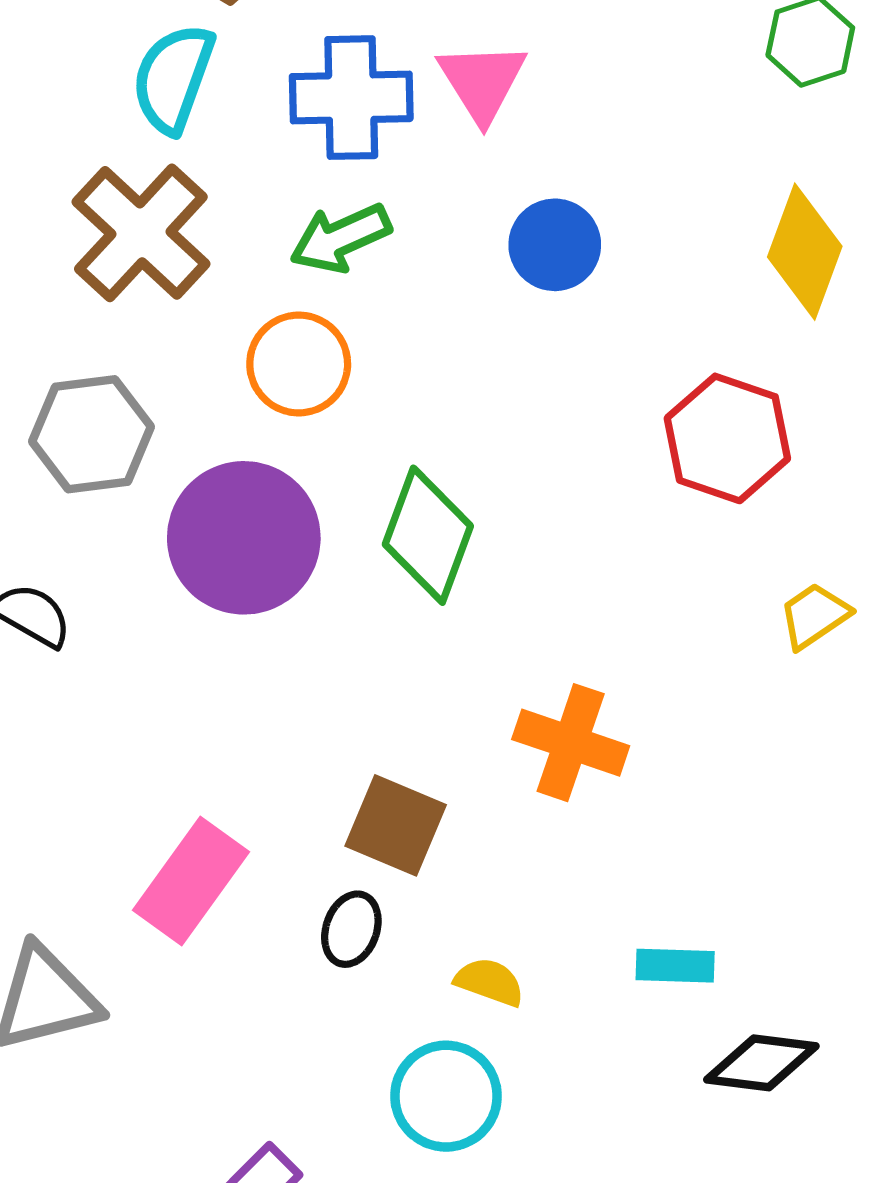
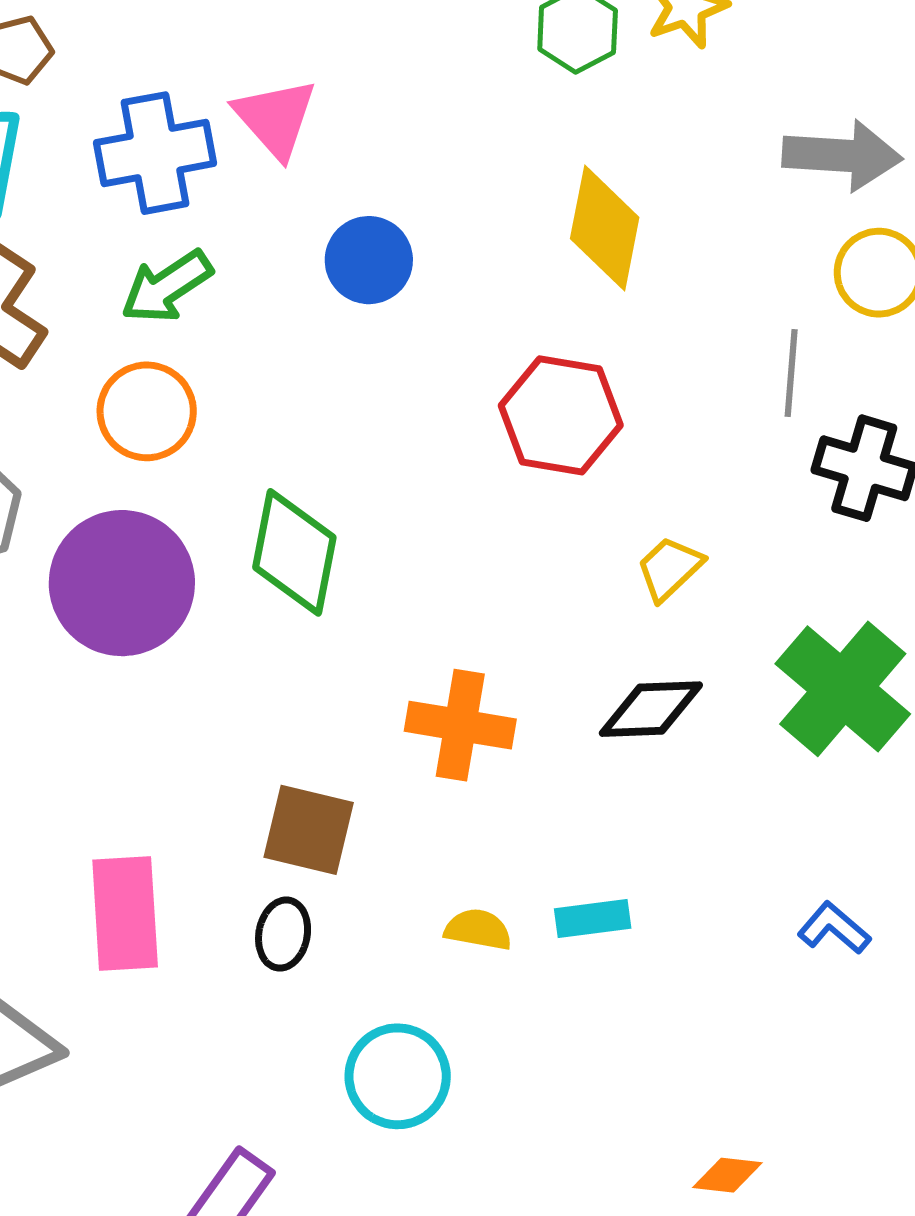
pink rectangle: (191, 881) -> (125, 913), turned -30
yellow semicircle: (490, 982) -> (478, 930), moved
black diamond: (761, 1063) -> (651, 709), moved

